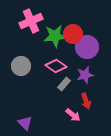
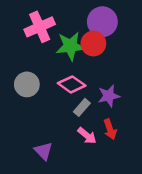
purple circle: (87, 47) -> (102, 22), moved
pink arrow: (73, 115) -> (87, 136), moved
purple triangle: (25, 123) -> (43, 151), moved

